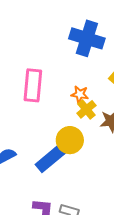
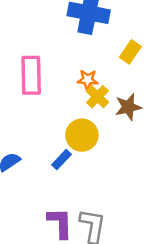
blue rectangle: (50, 159) -> (61, 160), size x0.6

